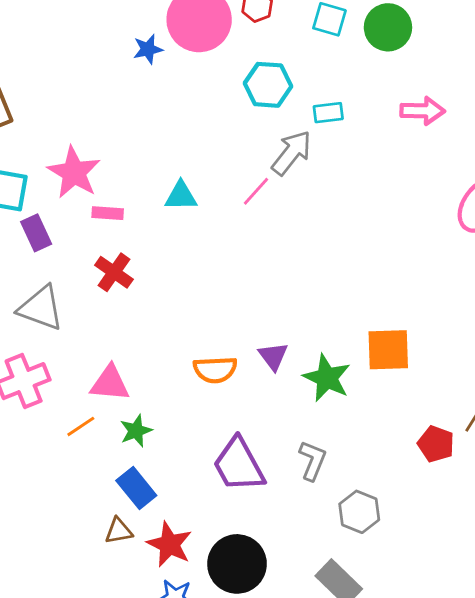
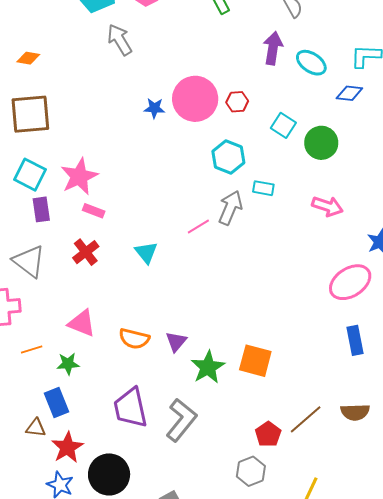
gray arrow: (292, 153) -> (230, 208), turned -32
cyan triangle: (181, 196) -> (146, 253), moved, turned 35
pink triangle: (110, 383) -> (82, 323), moved
gray L-shape: (313, 460) -> (181, 420), size x1.5
gray hexagon: (359, 512) -> (251, 471), moved

